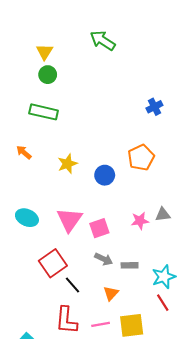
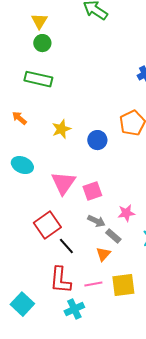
cyan ellipse: (27, 218) -> (22, 165), moved
pink star: (140, 221) -> (126, 213), moved
gray rectangle: (130, 265) -> (113, 236), moved, turned 42

